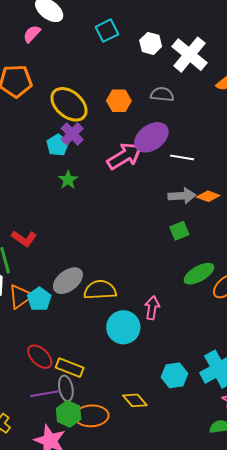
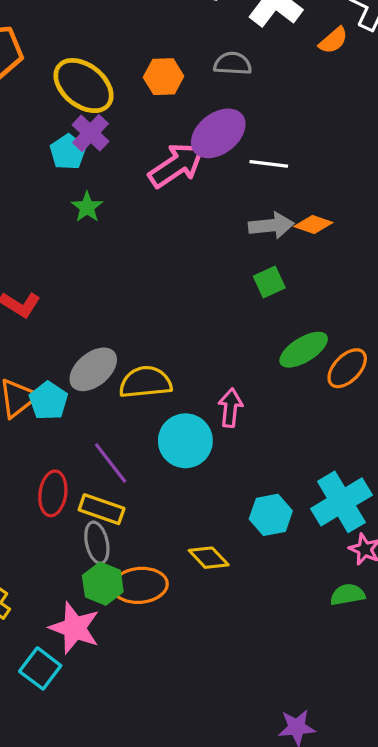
red ellipse: (40, 357) -> (53, 493), turned 56
purple line: (45, 394) -> (111, 463), moved, turned 64

